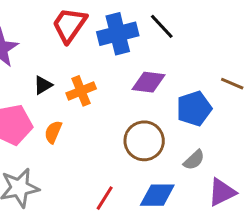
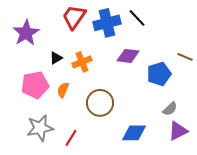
brown circle: (144, 141) -> (100, 103), moved
gray semicircle: (194, 160) -> (170, 109), moved
red line: (105, 198) -> (71, 138), moved

